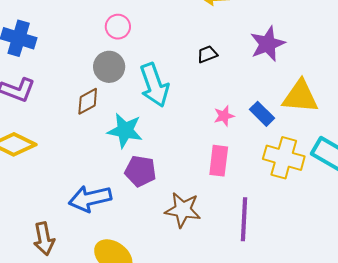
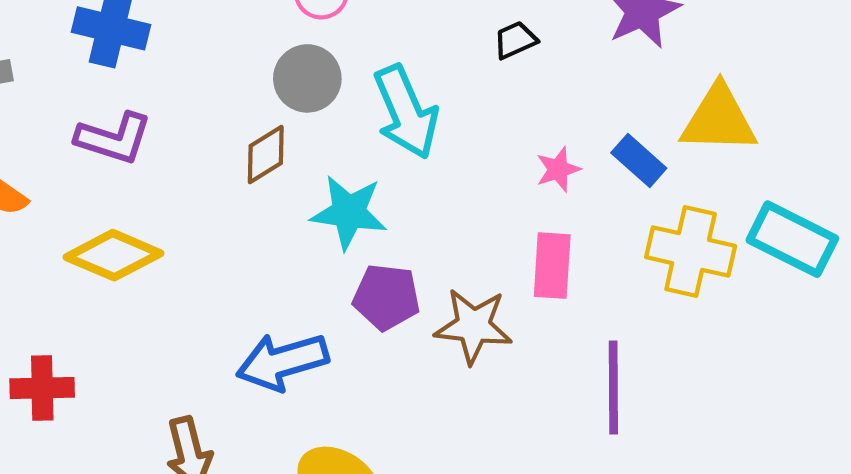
brown star: (183, 210) -> (473, 326), moved

